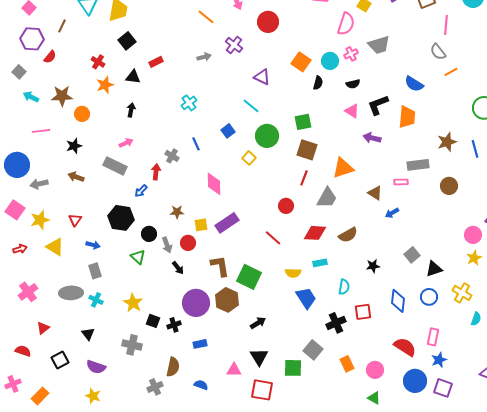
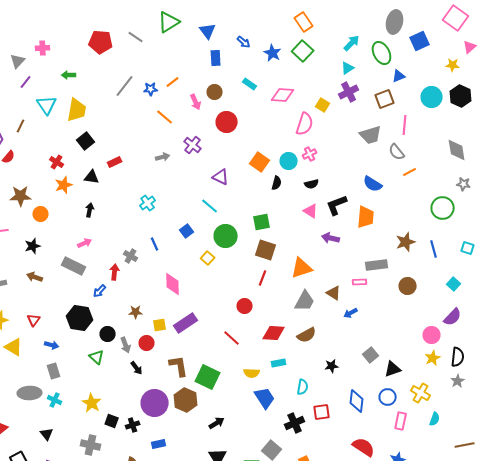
gray trapezoid: (379, 45) -> (371, 135), moved
gray trapezoid: (327, 198) -> (305, 301), moved
pink rectangle: (433, 337) -> (401, 421), moved

